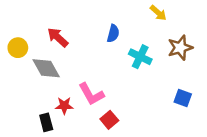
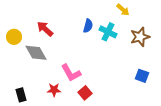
cyan cross: (140, 57) -> (108, 32), moved
red star: (64, 106) -> (54, 90), moved
black rectangle: (46, 122) -> (21, 95), moved

